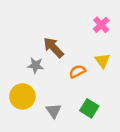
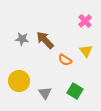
gray star: (36, 65) -> (22, 39), moved
orange semicircle: (77, 71) -> (65, 60), turned -120

